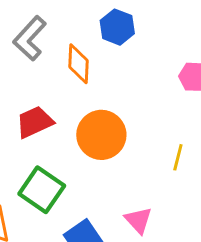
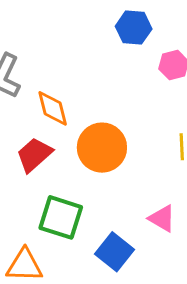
blue hexagon: (117, 27) -> (134, 28), moved
orange diamond: (79, 64) -> (53, 108), moved

